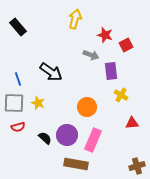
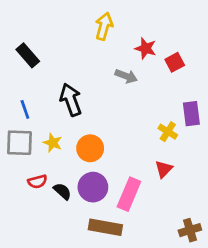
black rectangle: (18, 27) -> (28, 55), moved
purple rectangle: (111, 71) -> (191, 114), moved
black arrow: (51, 72) -> (71, 100), turned -145
orange circle: (87, 107) -> (90, 148), moved
red triangle: (132, 123) -> (164, 169), moved, turned -40
red semicircle: (18, 127) -> (37, 182), moved

